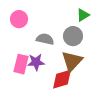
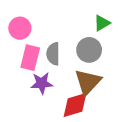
gray semicircle: (45, 39) -> (53, 54), turned -102
pink rectangle: (21, 64) -> (30, 58), moved

